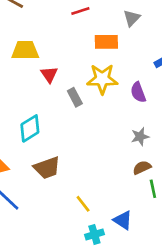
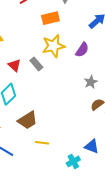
red triangle: (49, 74) -> (14, 65), moved
purple semicircle: (138, 92) -> (82, 50), turned -112
yellow line: (83, 204) -> (42, 143), moved, turned -32

